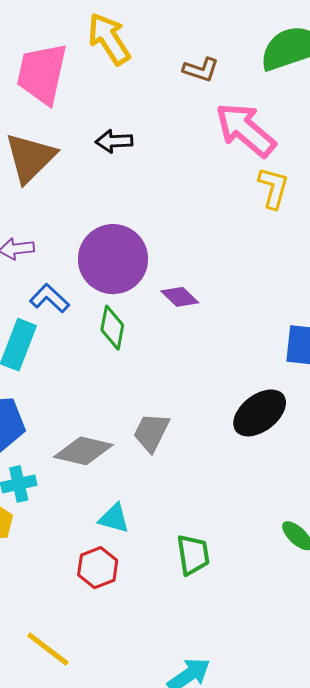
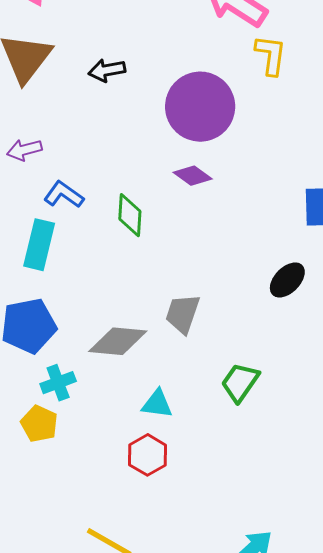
black arrow: (114, 141) -> (107, 70), moved
purple circle: (113, 259) -> (200, 107), moved
black ellipse: (260, 413) -> (287, 280), size x0.7
green trapezoid: (193, 555) -> (240, 382), moved, turned -129

